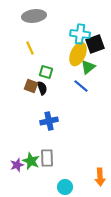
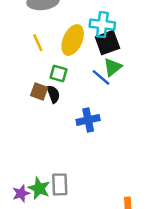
black square: (95, 44) -> (107, 43), moved
yellow ellipse: (78, 54) -> (73, 40), moved
blue line: (81, 86) -> (101, 77), moved
blue cross: (49, 121) -> (88, 120), moved

